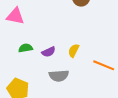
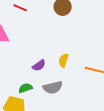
green semicircle: (26, 48) -> (25, 88), moved

